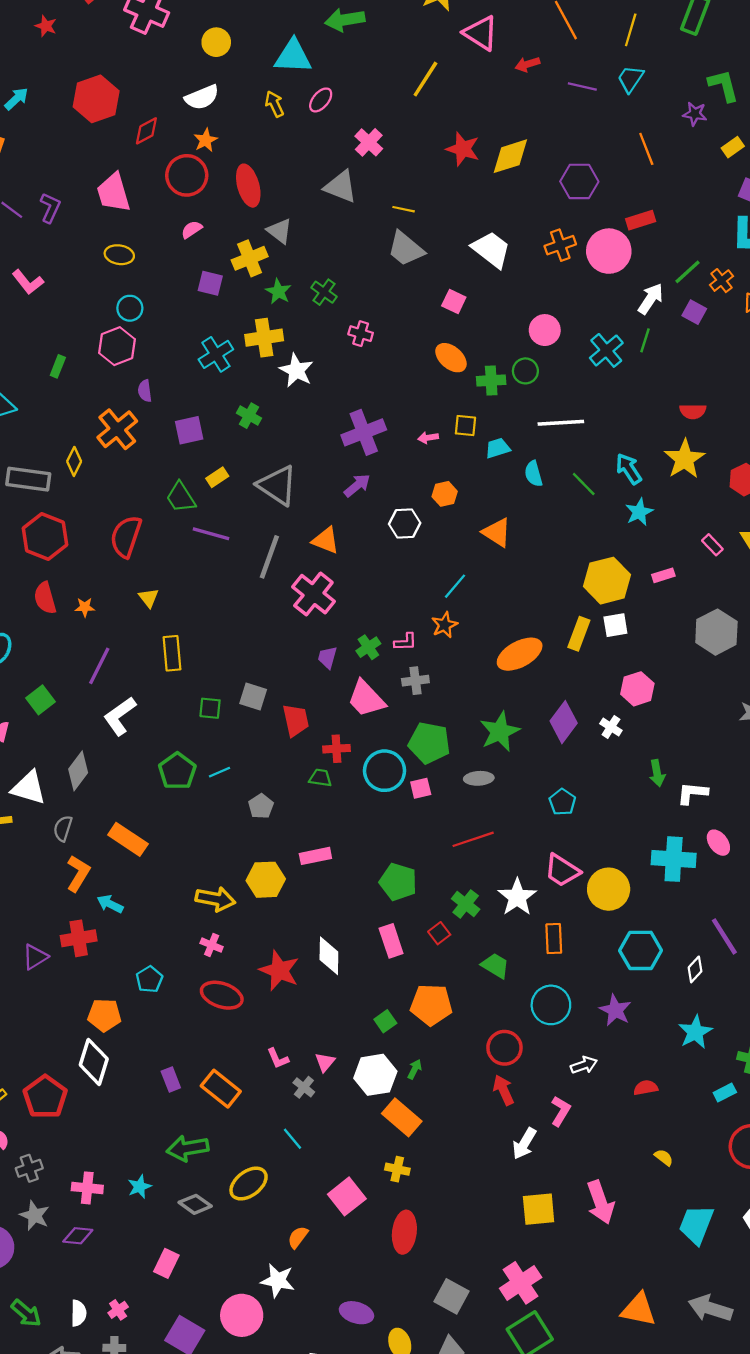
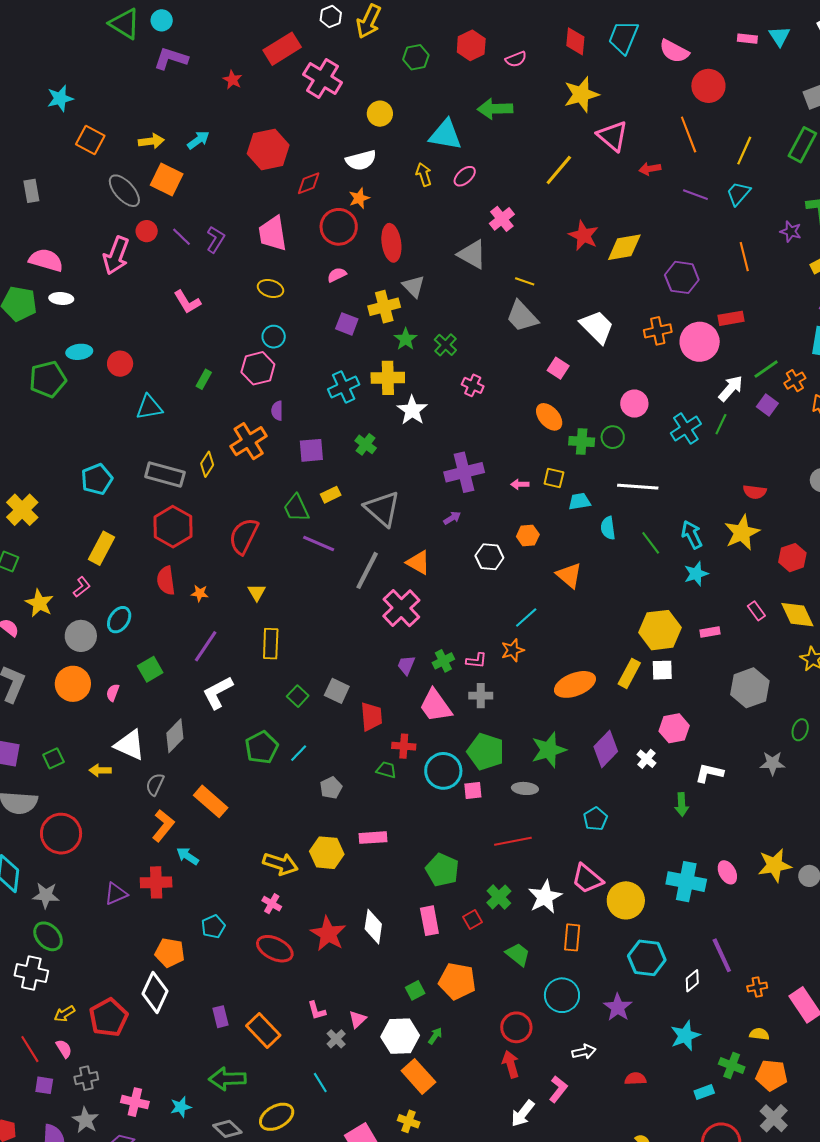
purple arrow: (357, 486) -> (452, 518), size x0.7
green square: (210, 708) -> (298, 696), turned 30
cyan line: (219, 772) -> (299, 753), turned -30
white L-shape: (692, 793) -> (709, 773), moved

